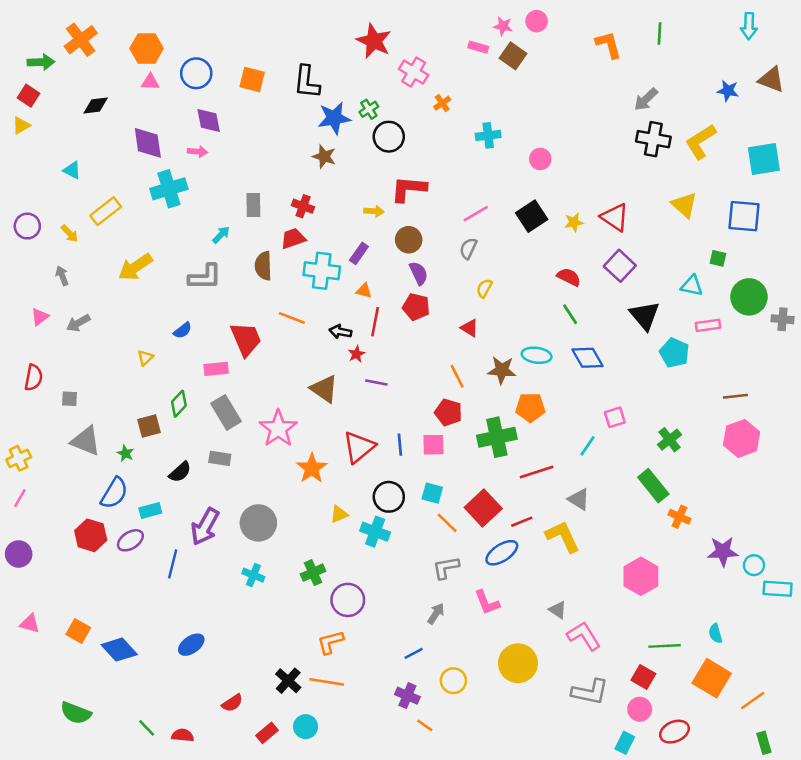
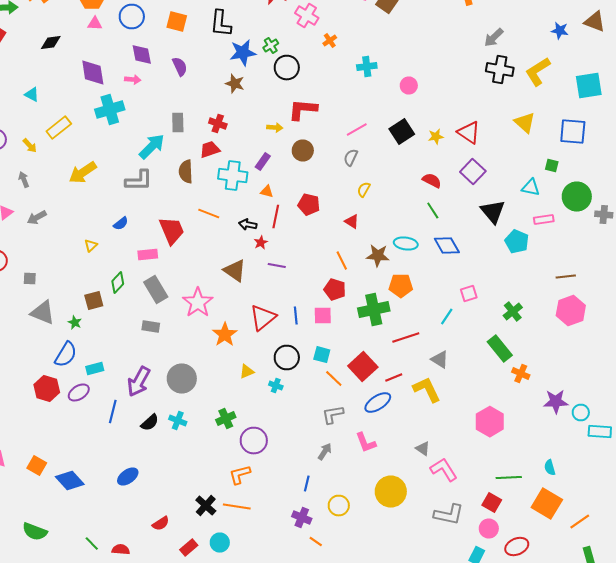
cyan arrow: (221, 235) -> (152, 146), size x1.8
purple semicircle: (419, 273) -> (180, 66), moved
black semicircle: (180, 472) -> (150, 422), moved
cyan cross: (375, 532) -> (276, 386), size x0.6
blue line: (414, 653) -> (307, 484), turned -49

